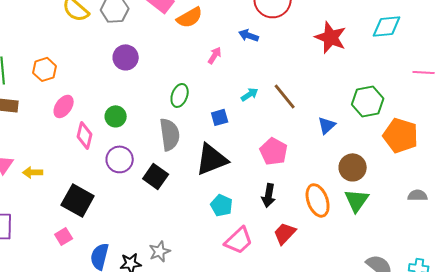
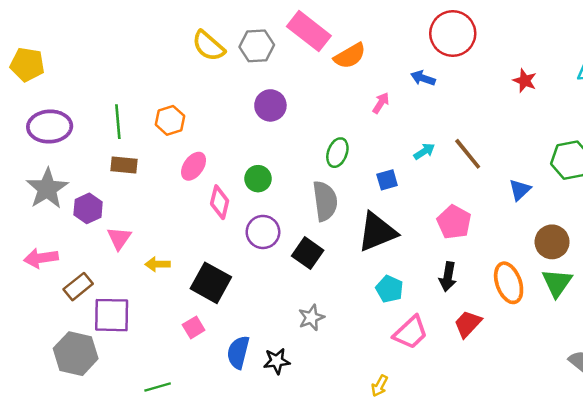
red star: (331, 37) -> (525, 81), size x0.6
yellow arrow: (33, 172) -> (158, 264), moved
gray star: (160, 251) -> (311, 318), moved

